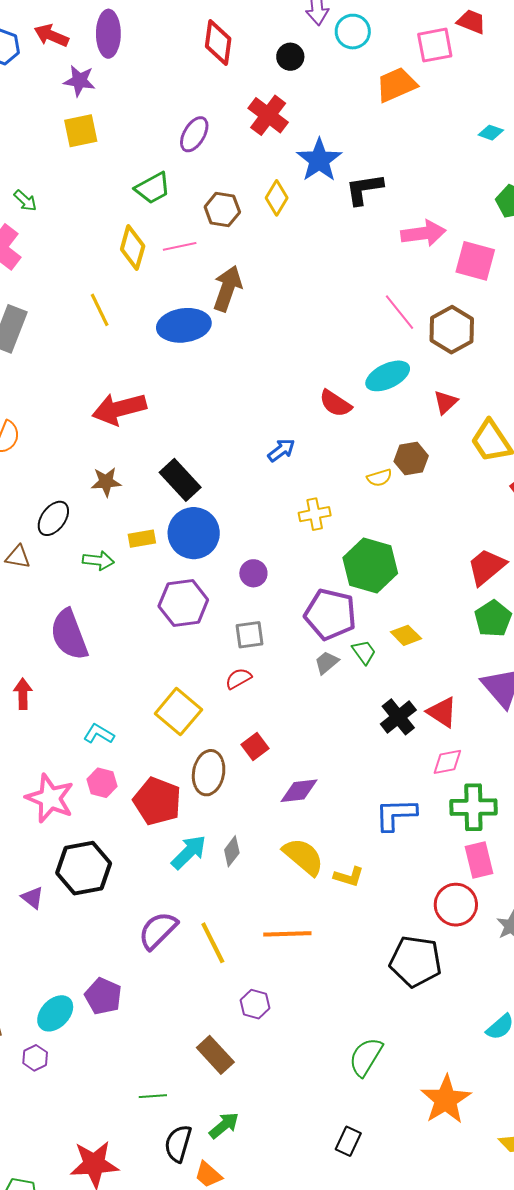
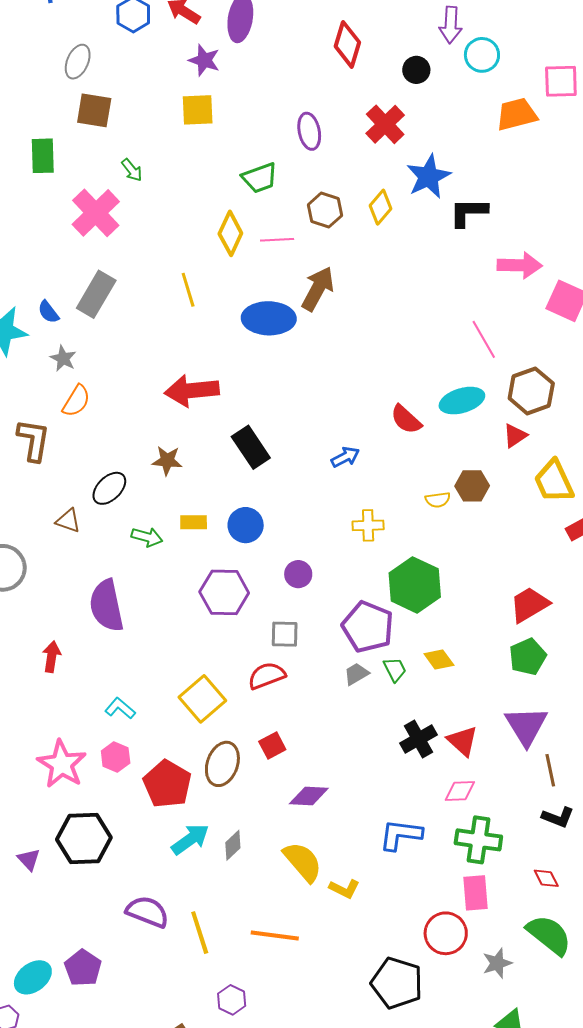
purple ellipse: (194, 134) -> (309, 131), turned -51
brown hexagon: (452, 330) -> (531, 391), moved
black rectangle: (180, 480) -> (251, 447), moved
blue circle: (194, 533) -> (246, 525), size x0.7
red semicircle: (238, 679) -> (267, 676), size x1.4
purple semicircle: (158, 930) -> (147, 912), turned 57

